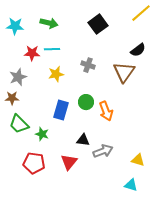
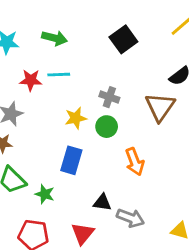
yellow star: (56, 74) -> (76, 118), moved
green circle: (86, 102) -> (107, 127), moved
gray arrow: (103, 151) -> (130, 218), turned 42

